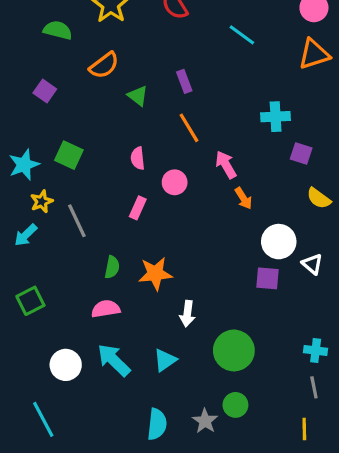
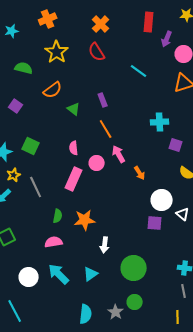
pink arrow: (226, 165) -> (119, 154), moved
pink rectangle: (138, 208) -> (74, 179), size x1.6

